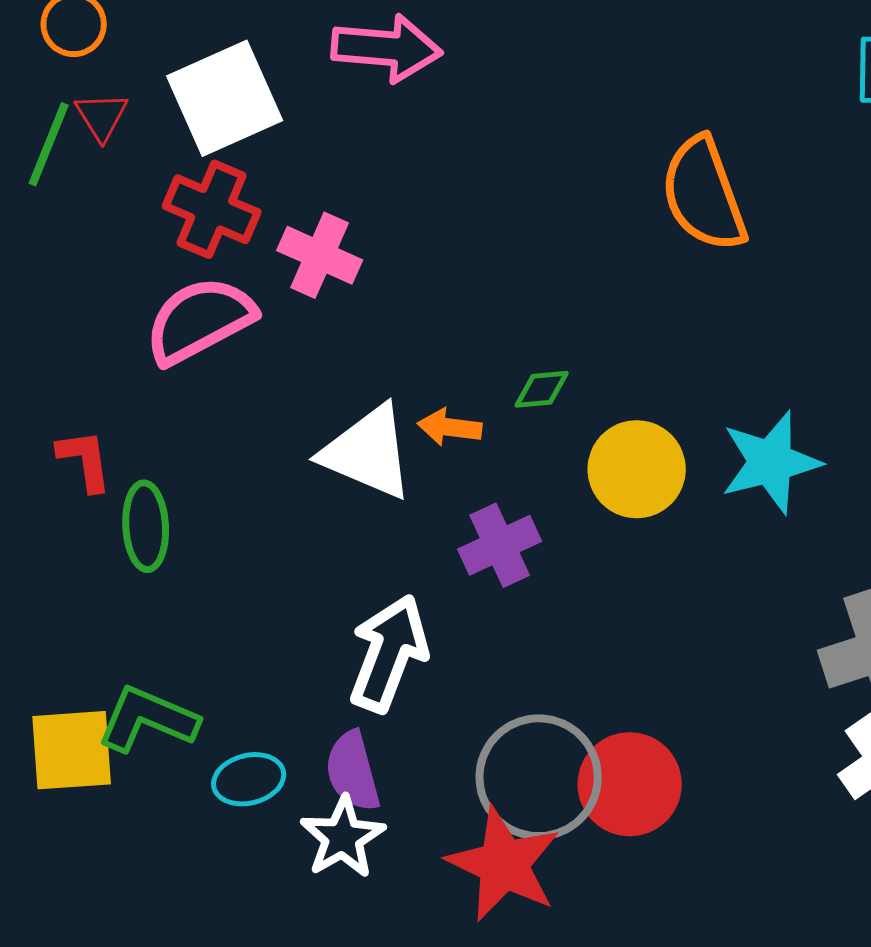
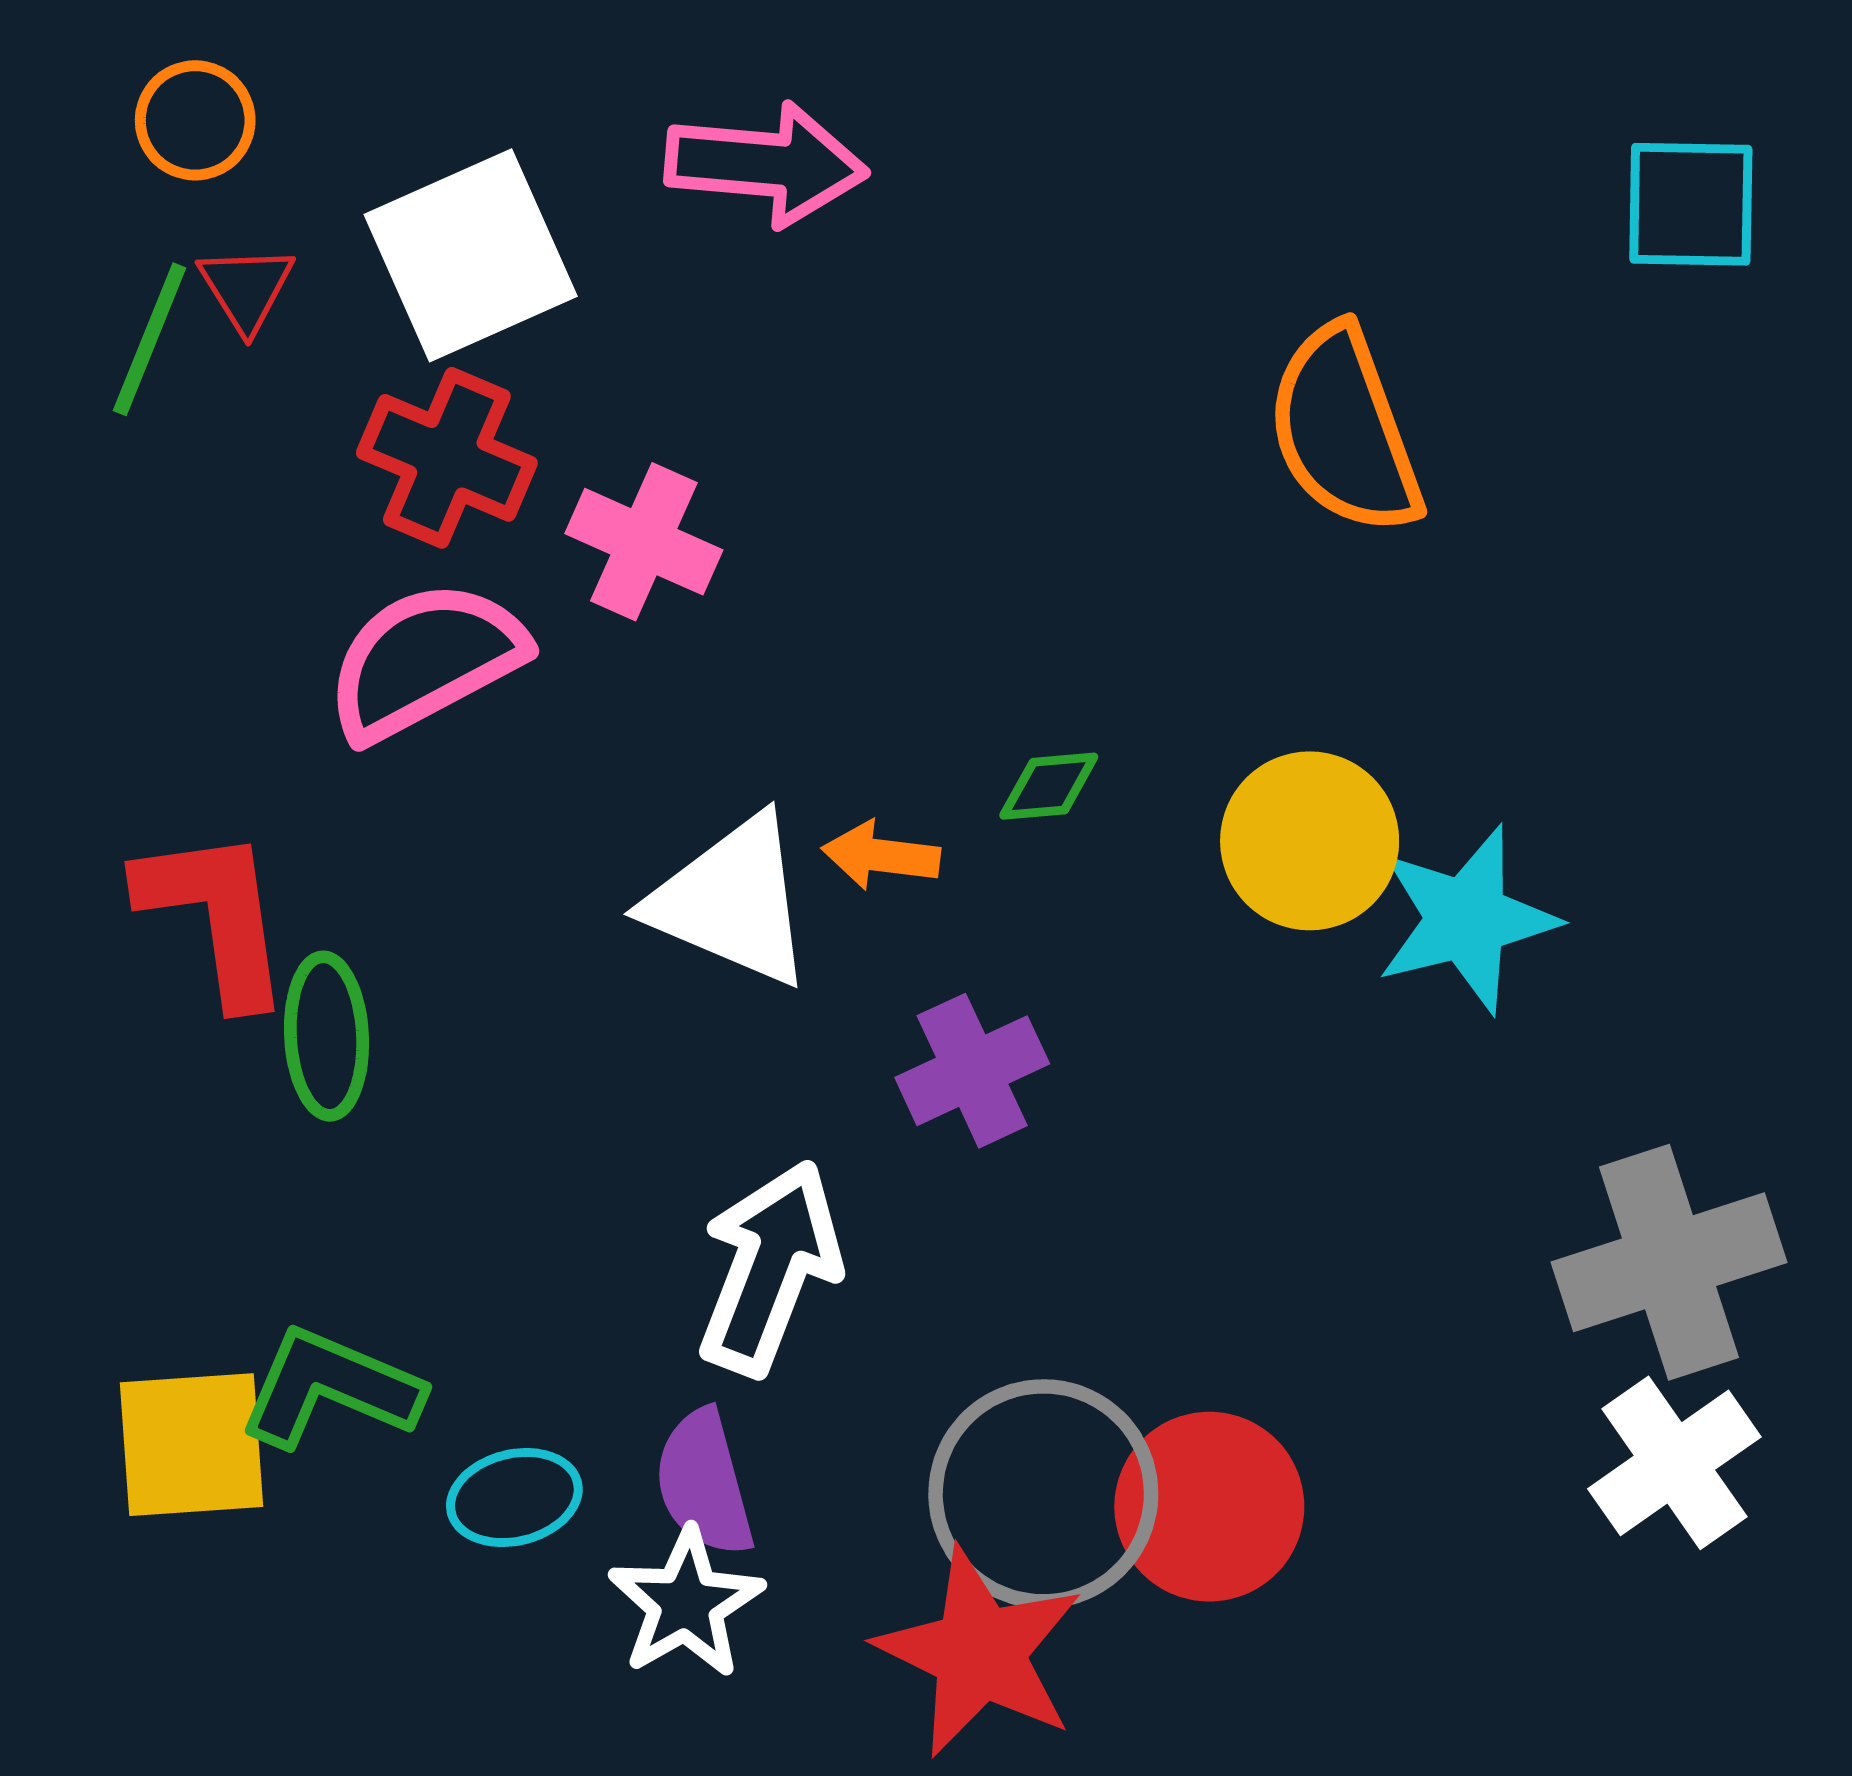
red L-shape: (85, 460) -> (215, 916), size x1.6
yellow circle: (637, 469) -> (1310, 841), moved

